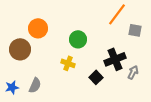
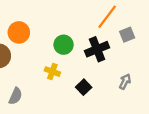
gray square: (135, 30) -> (127, 35), turned -32
black cross: (115, 59) -> (97, 49), moved

